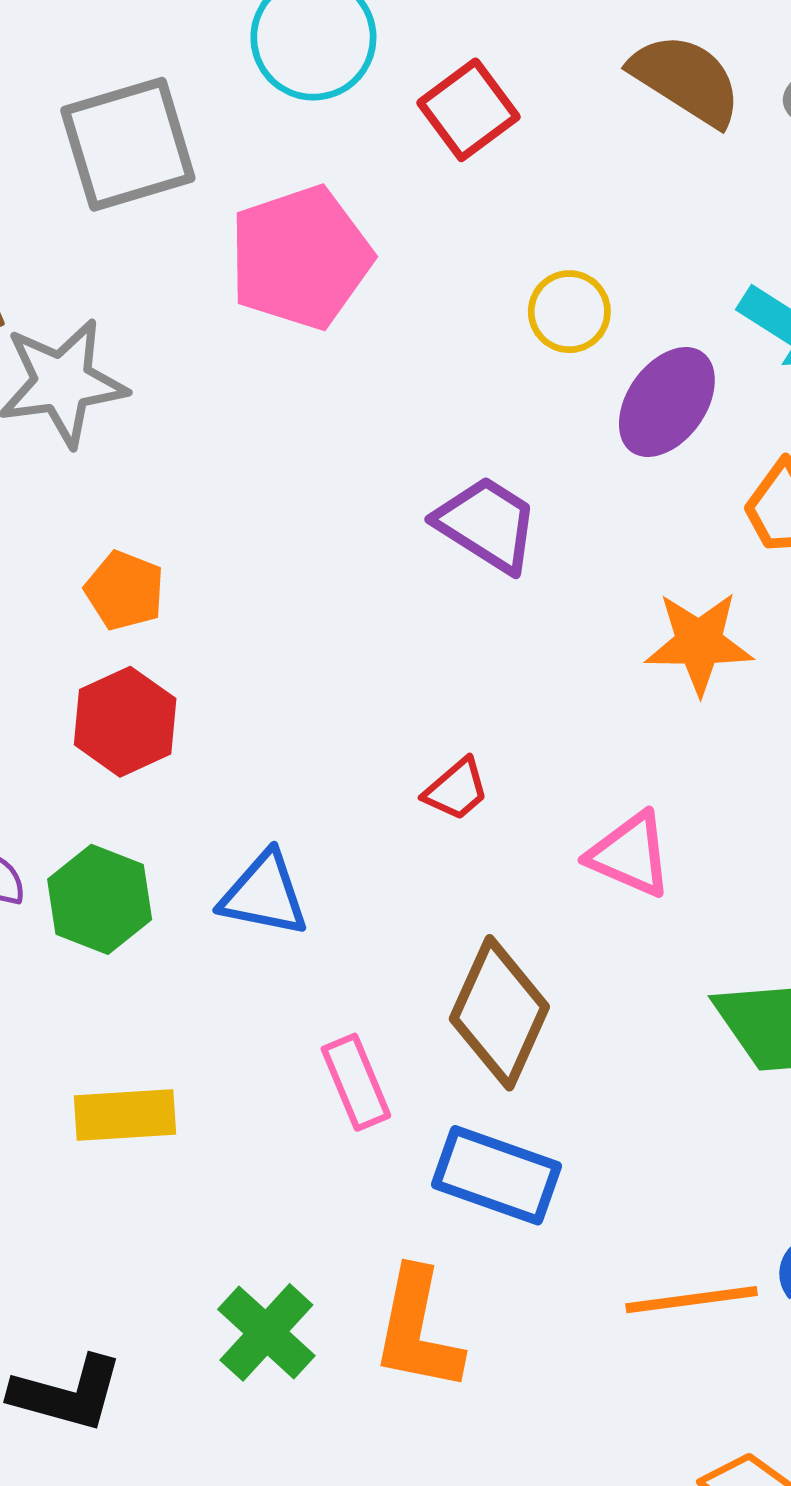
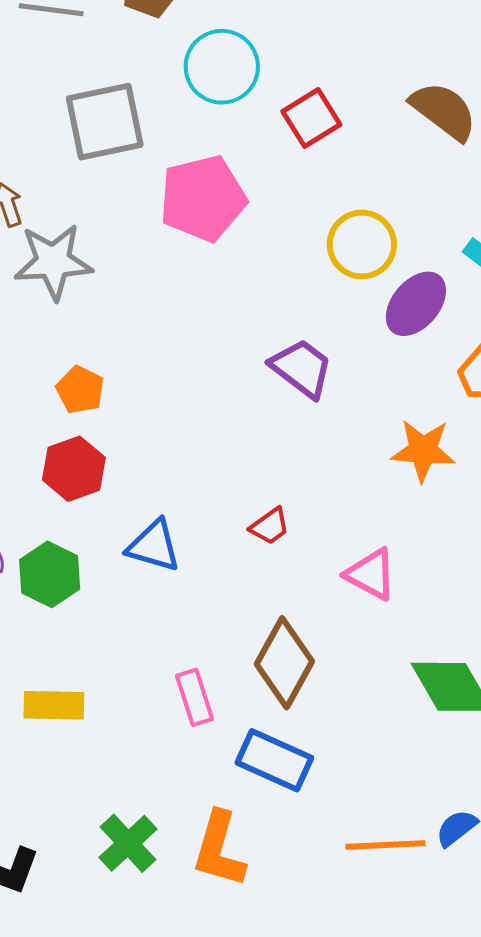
yellow circle: (569, 312) -> (362, 245), size x1.4
blue triangle: (264, 894) -> (154, 546), moved

